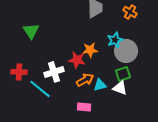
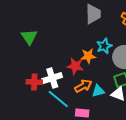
cyan star: (115, 40) -> (104, 46), moved
red cross: (19, 72) -> (34, 82), moved
cyan line: (40, 89) -> (58, 99), moved

